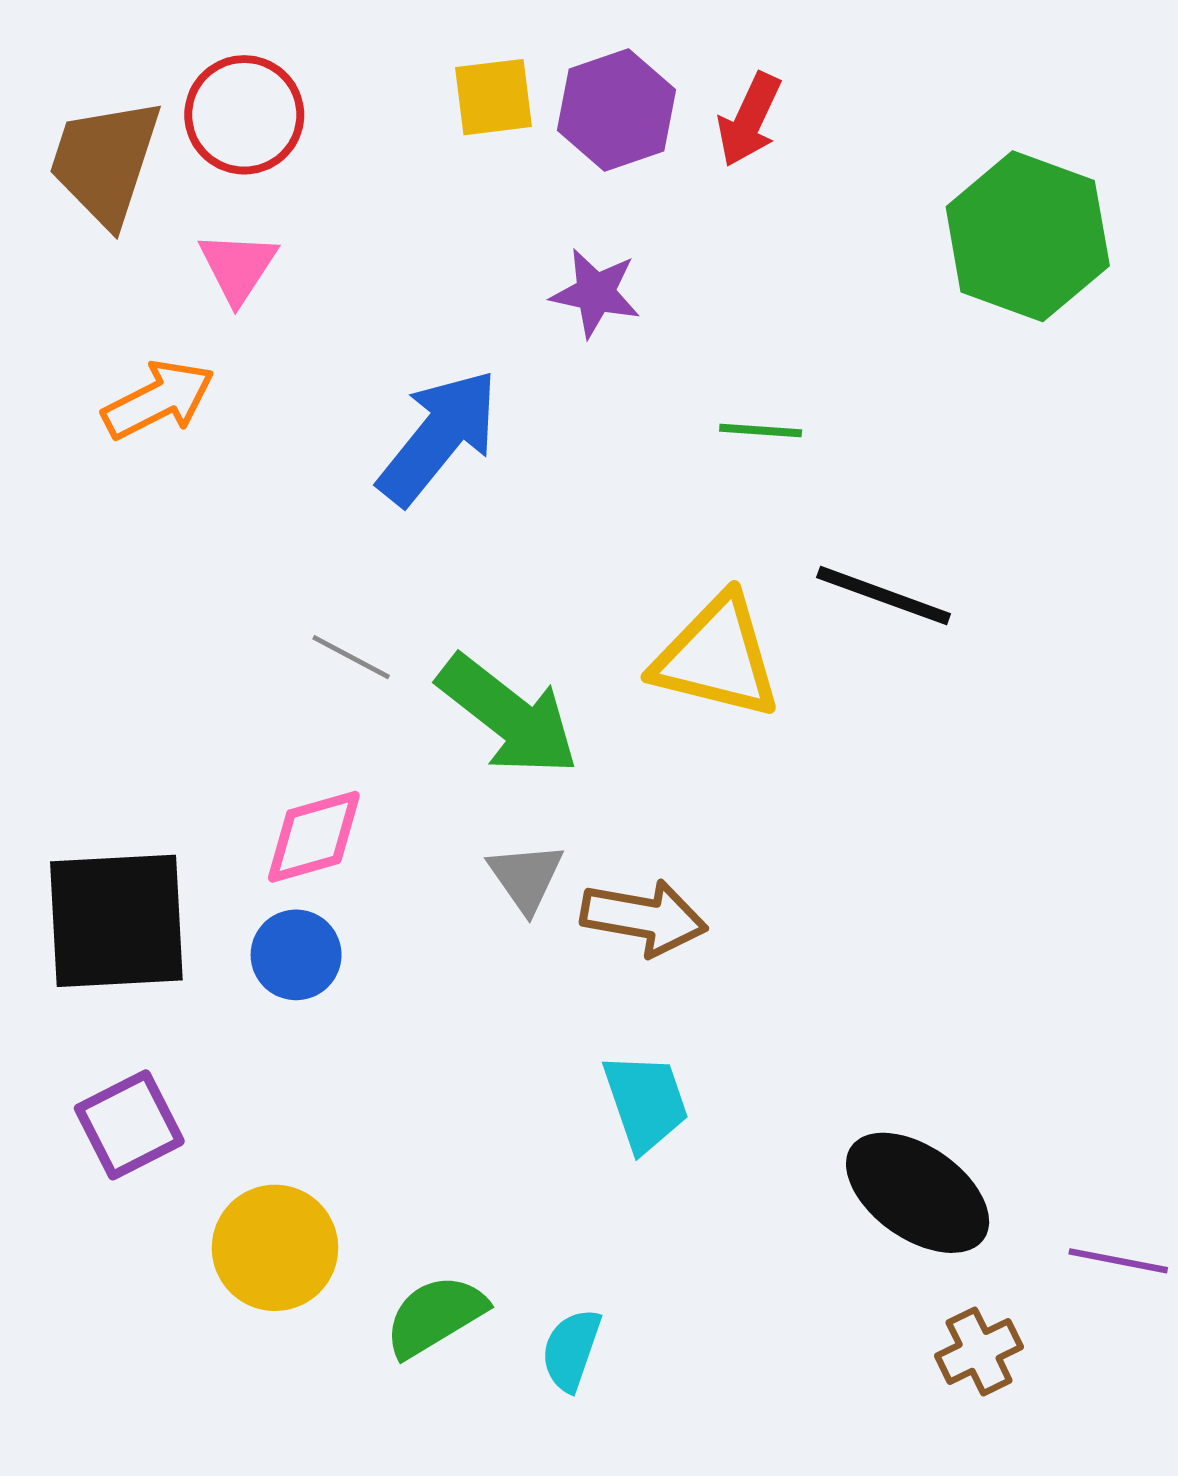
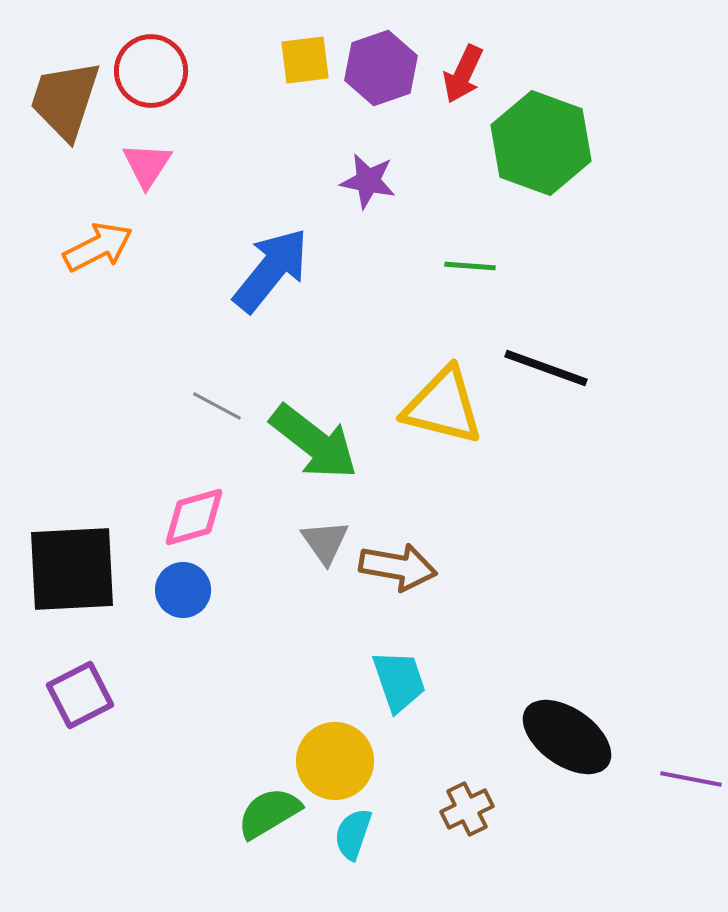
green hexagon: (1028, 236) -> (541, 143), moved
yellow circle: (275, 1248) -> (335, 761), moved
brown cross: (979, 1351) -> (467, 809), moved

